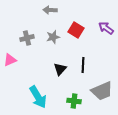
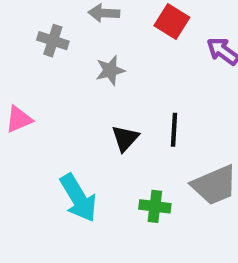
red square: (76, 30) -> (172, 21), moved
gray cross: (27, 38) -> (53, 41), moved, turned 32

